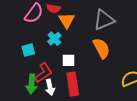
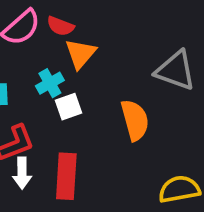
gray triangle: (104, 20) -> (176, 70), moved, turned 30
white square: (68, 60) -> (69, 107), moved, turned -32

